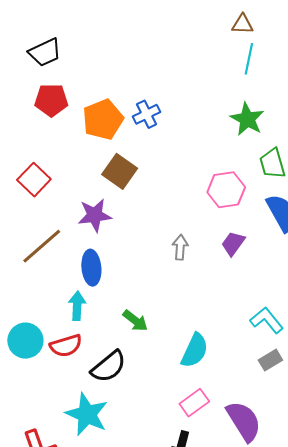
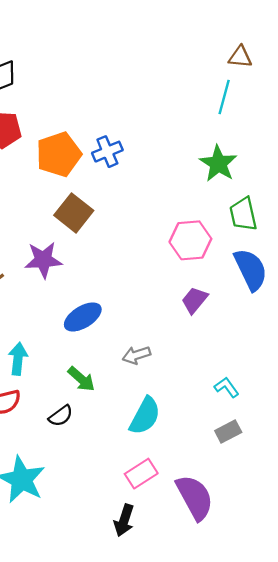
brown triangle: (242, 24) -> (240, 57), moved
gray arrow: (180, 247) -> (136, 355), moved, turned -115
blue ellipse: (91, 268) -> (83, 317), moved, turned 60
cyan L-shape: (267, 320) -> (227, 387), size x0.7
black semicircle: (109, 367) -> (61, 416), moved, size x0.6

